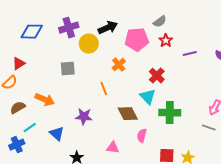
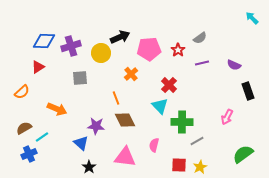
gray semicircle: (160, 22) -> (200, 38), moved
purple cross: (69, 28) -> (71, 46), moved
red triangle: (19, 64) -> (38, 67), moved
brown semicircle: (18, 108) -> (24, 128), moved
brown diamond: (128, 114) -> (125, 120), moved
gray line: (209, 128) -> (197, 141), moved, turned -48
blue triangle: (57, 134) -> (81, 143), moved
pink triangle: (113, 148) -> (125, 157), size x1.6

